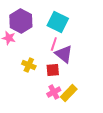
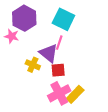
purple triangle: (64, 54) -> (49, 53), moved
pink cross: (54, 92) -> (59, 93), size x1.5

